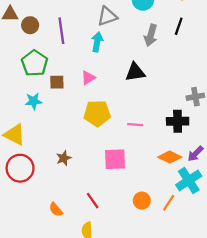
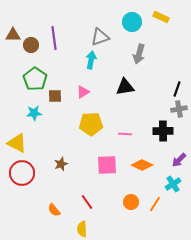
black line: (179, 26) -> (177, 89), moved
purple line: (61, 31) -> (54, 38), moved
orange diamond: (170, 157) -> (142, 165), moved
cyan cross: (189, 180) -> (173, 184), size x0.7

